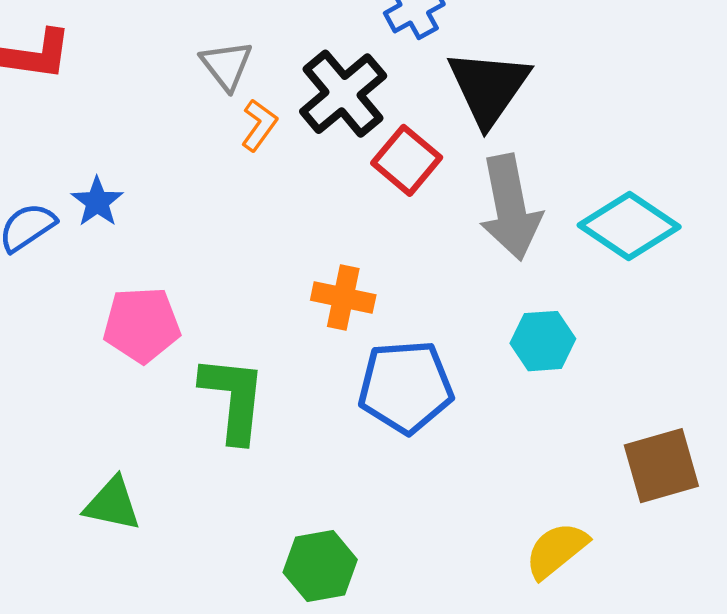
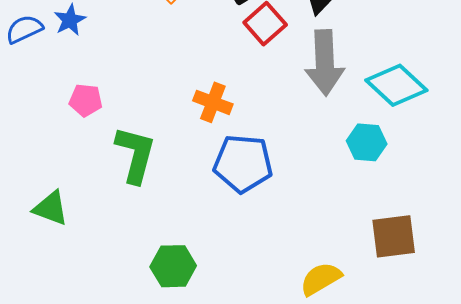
pink pentagon: (142, 325) -> (86, 100), size x0.7
cyan hexagon: (543, 341) -> (367, 142), moved

